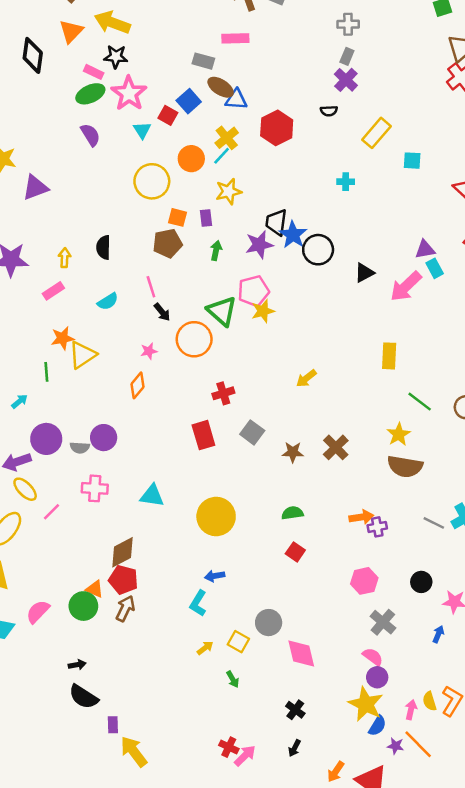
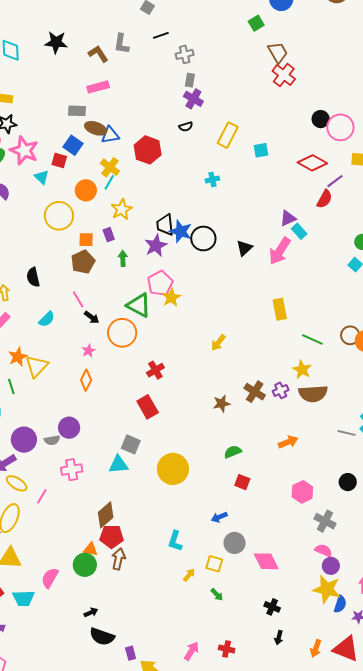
gray square: (252, 432) -> (131, 444), moved
purple cross: (377, 527) -> (281, 390), moved
blue arrow: (215, 576) -> (219, 517), moved
pink arrow: (245, 756) -> (192, 651), moved

